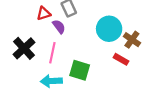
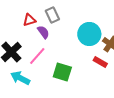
pink line: (52, 53) -> (37, 56), turned 30
cyan arrow: (51, 81) -> (20, 78), moved, turned 30

